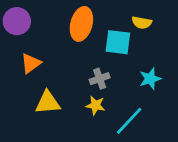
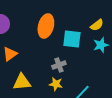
yellow semicircle: (142, 23) -> (97, 25), moved, turned -48
cyan star: (150, 79) -> (101, 45), moved

